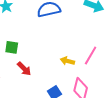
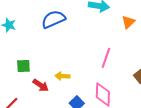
yellow arrow: (67, 61) -> (62, 76), moved

